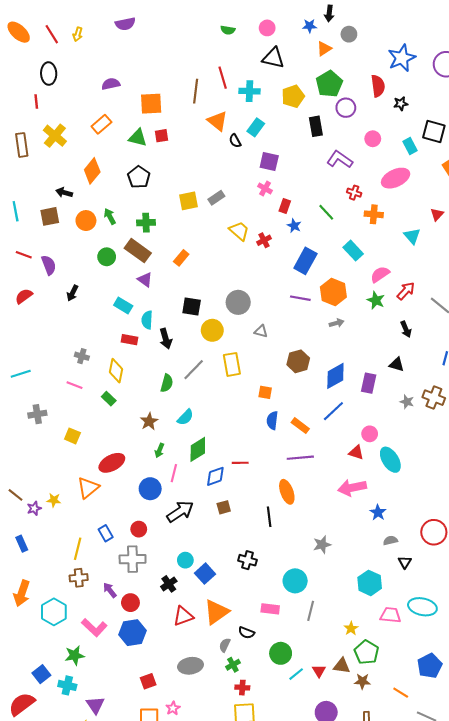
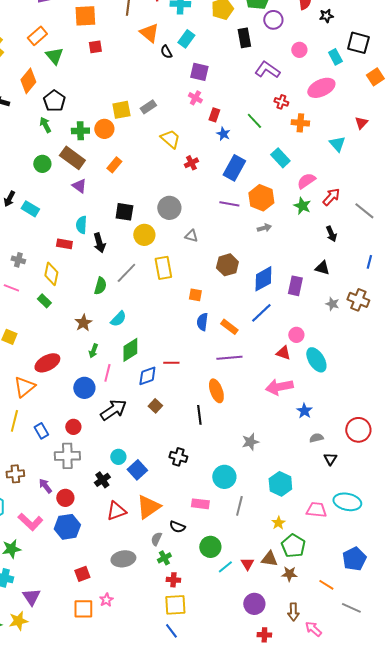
green triangle: (138, 138) -> (54, 56), moved, turned 36
black pentagon: (139, 177) -> (54, 101), moved
orange circle: (86, 221) -> (104, 129), moved
red cross: (264, 240) -> (191, 163), moved
cyan rectangle: (123, 305) -> (30, 209), moved
brown square: (224, 507) -> (155, 406), turned -32
yellow line: (78, 549) -> (14, 421), moved
cyan hexagon: (370, 583) -> (280, 484), moved

